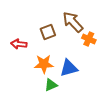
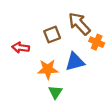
blue triangle: (69, 68) -> (75, 62), moved
green triangle: (51, 85) -> (55, 92), turned -32

